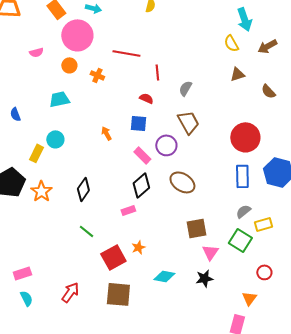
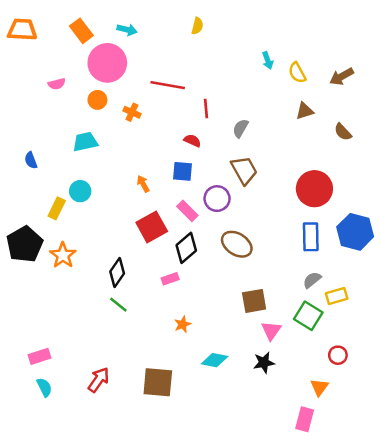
cyan arrow: (244, 19) -> (268, 60), moved, size x0.6
black diamond: (83, 189) -> (117, 273), moved
red square: (113, 257) -> (152, 227), moved

